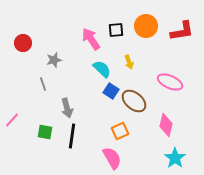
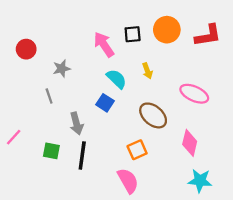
blue square: (111, 91) -> (105, 103), moved
cyan star: (175, 158) -> (200, 181), turned -30

